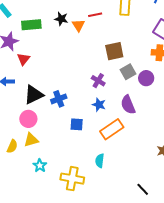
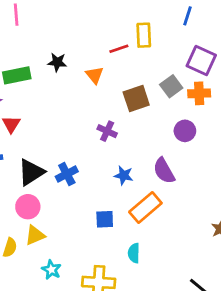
red line: (95, 15) -> (119, 49), moved
orange triangle: (78, 25) -> (94, 75), moved
gray square: (128, 72) -> (171, 86), moved
purple cross: (98, 81) -> (107, 131), moved
blue square: (77, 124) -> (105, 219), moved

